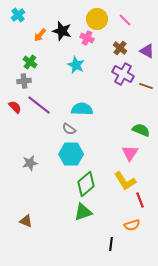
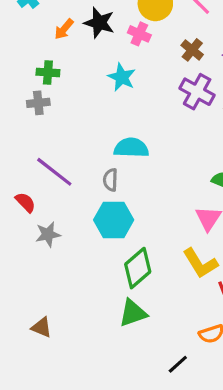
green cross: (30, 62) -> (48, 72), turned -32
purple line: (39, 105) -> (54, 172), moved
red semicircle: (15, 107) -> (25, 202), moved
gray semicircle: (69, 129) -> (110, 180), turned 56
black line: (111, 244) -> (178, 364), turned 40

